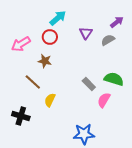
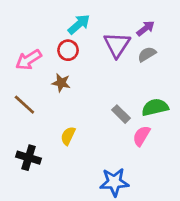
purple arrow: (117, 22) -> (146, 28), moved
purple triangle: (86, 33) -> (117, 45), size x1.5
green semicircle: (114, 79) -> (155, 107), turned -30
brown line: (33, 82) -> (24, 105), moved

